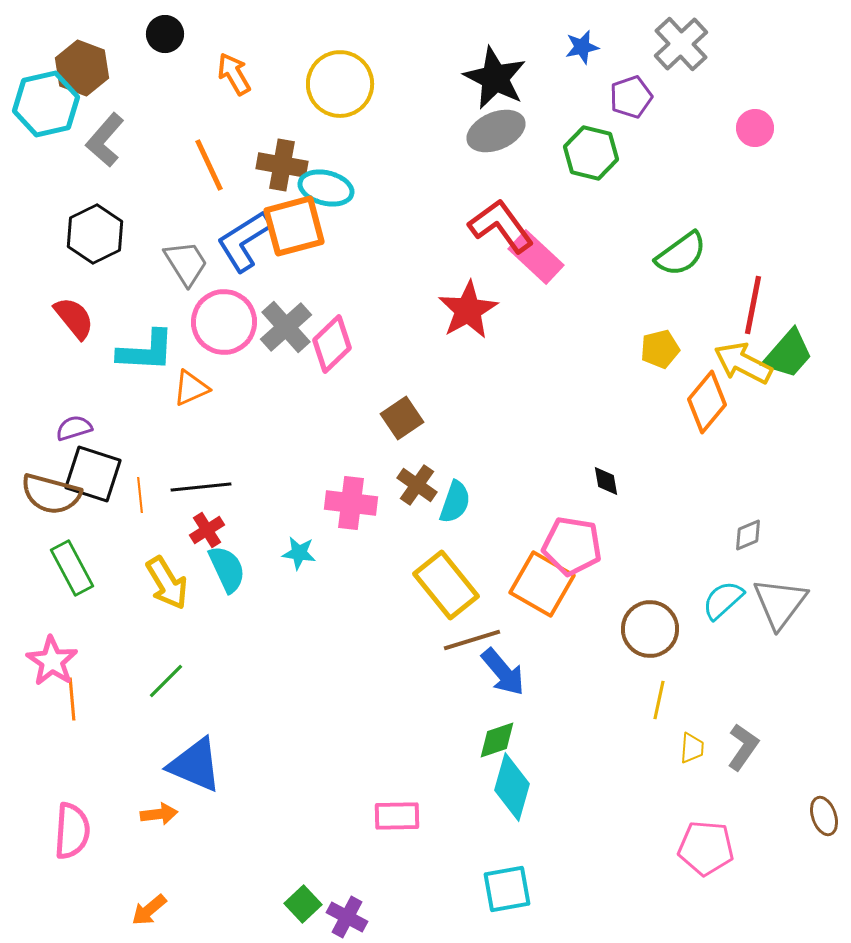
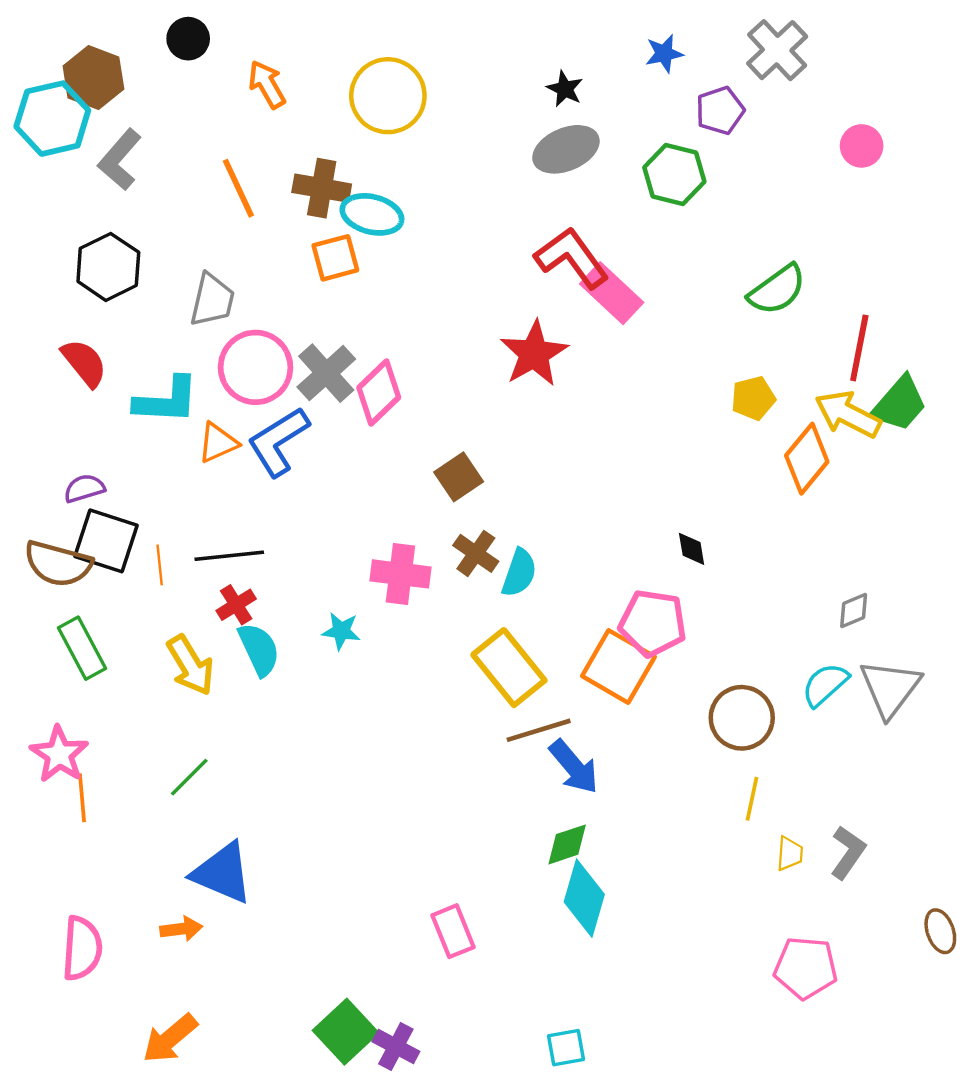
black star: (495, 78) -> (565, 89), size x0.5
orange square: (294, 226) -> (335, 258), size x0.7
blue L-shape: (244, 241) -> (278, 442), moved
gray trapezoid: (186, 263) -> (212, 300), turned 45
pink rectangle: (397, 816) -> (453, 931), turned 69
cyan square: (507, 889) -> (566, 1048), moved, size x0.7
green square: (303, 904) -> (346, 1032), size x1.5
orange arrow: (149, 910) -> (170, 1039), size x1.4

